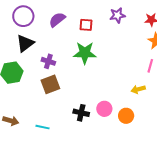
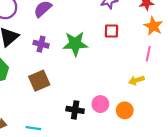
red square: (86, 25) -> (111, 31), moved
purple cross: (48, 61) -> (41, 44), moved

